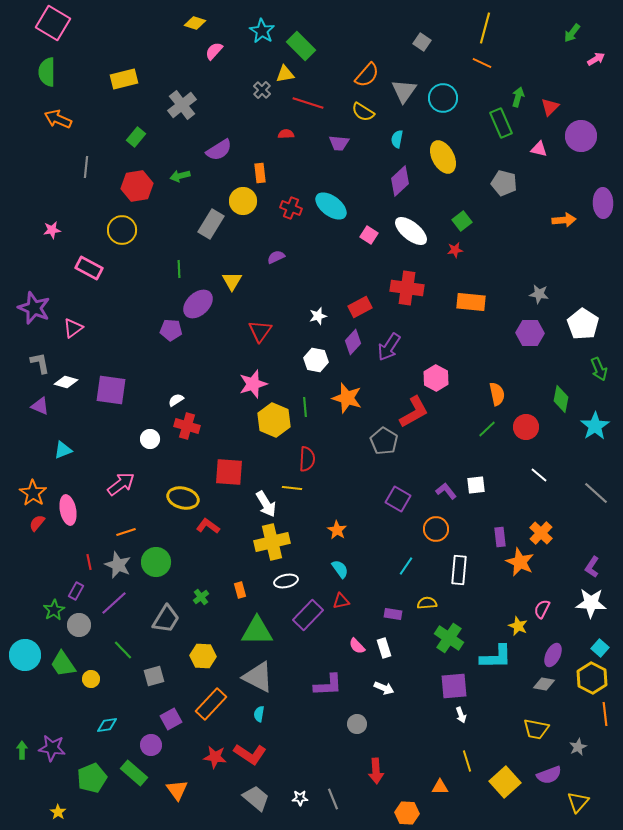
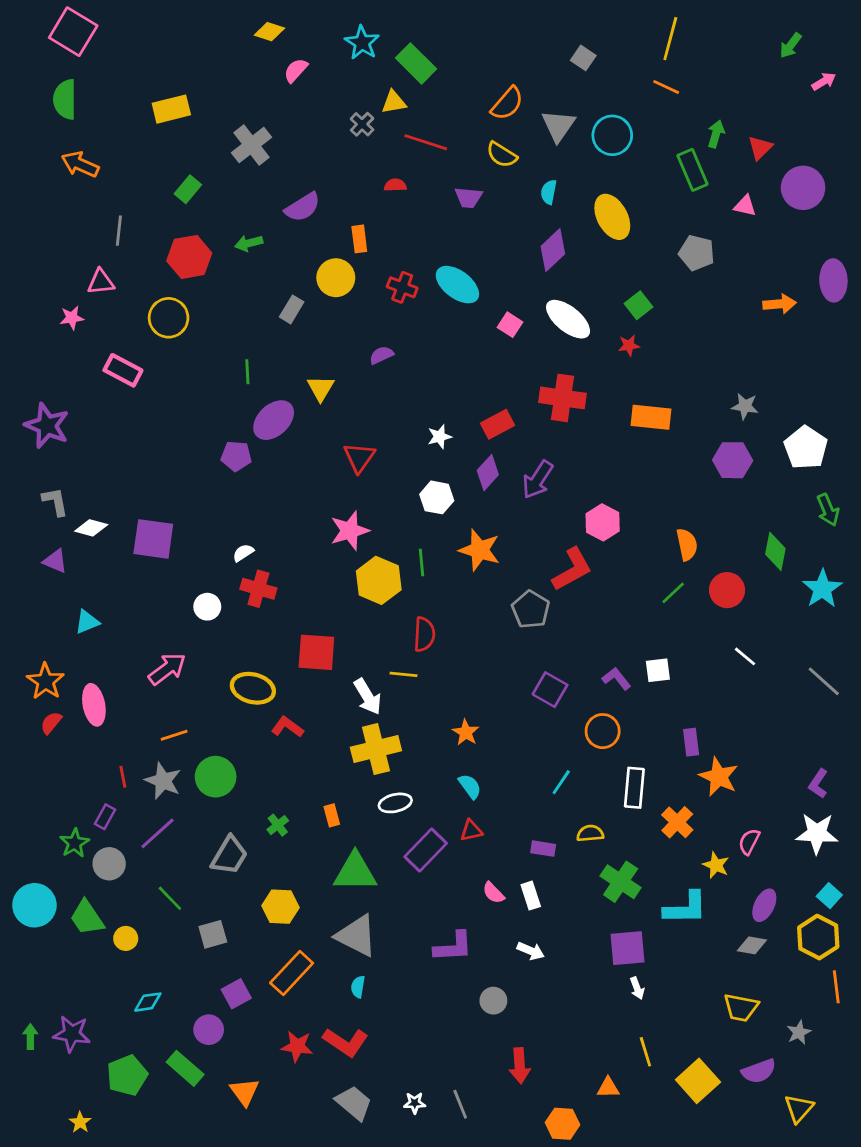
gray rectangle: (211, 224) -> (292, 309), size x0.7
pink triangle: (73, 328) -> (101, 282), moved, turned 30
orange cross: (541, 533) -> (677, 822), moved

